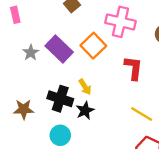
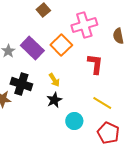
pink cross: (120, 22) -> (84, 25), turned -30
black cross: (60, 99) -> (21, 84), moved
cyan circle: (60, 135) -> (74, 121), moved

